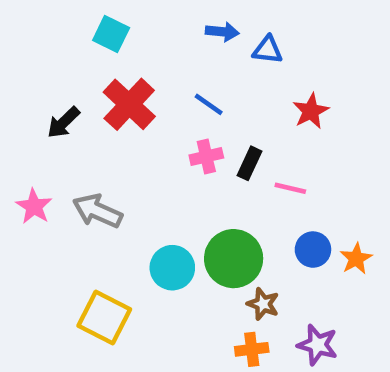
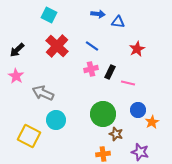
black arrow: (63, 122) -> (17, 50), moved
pink star: (34, 206) -> (16, 76), moved
orange star: (356, 259) -> (152, 122), moved
cyan circle: (172, 268) -> (56, 120), moved
yellow square: (104, 318) -> (29, 136), moved
orange cross: (252, 349) -> (103, 154), moved

